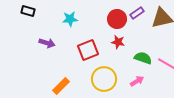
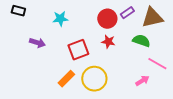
green semicircle: (143, 58) -> (141, 41), moved
pink arrow: (137, 81) -> (142, 81), moved
orange rectangle: (61, 86) -> (66, 79), moved

